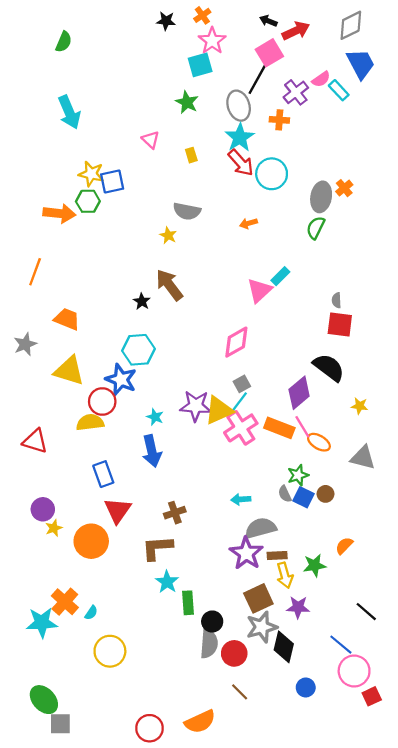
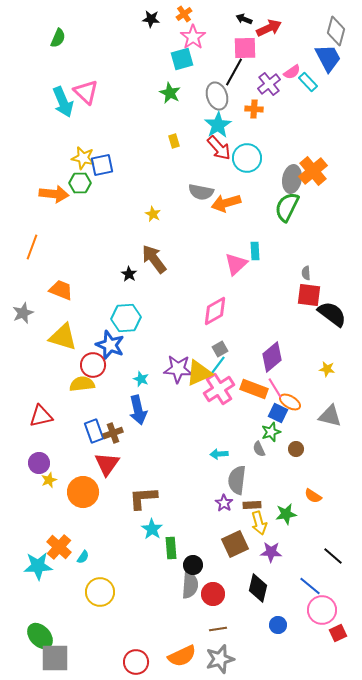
gray diamond: (351, 25) -> (336, 31), moved, turned -48
pink square: (269, 53) -> (245, 48), turned 30
pink triangle: (151, 140) -> (86, 92), moved, size x1.5
orange cross: (344, 188) -> (313, 171), size x1.8
gray semicircle: (187, 211) -> (201, 192), moved
orange arrow: (248, 223) -> (226, 203), size x1.8
green semicircle: (316, 228) -> (287, 207), size x1.4
cyan rectangle: (280, 276) -> (255, 251), turned -48
black semicircle: (329, 367) -> (332, 314), moved
red triangle: (35, 441) -> (41, 416), moved, turned -30
blue square: (304, 497) -> (278, 413), moved
brown cross: (175, 513) -> (113, 433), moved
gray semicircle: (261, 528) -> (237, 480), turned -68
orange semicircle: (344, 546) -> (313, 496), turned -102
purple star: (246, 553) -> (224, 503), size x0.6
gray star: (262, 627) -> (220, 659), moved
brown line: (240, 692) -> (218, 629), turned -54
gray square: (60, 724) -> (55, 658), size x1.4

